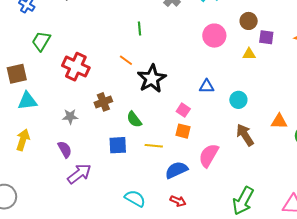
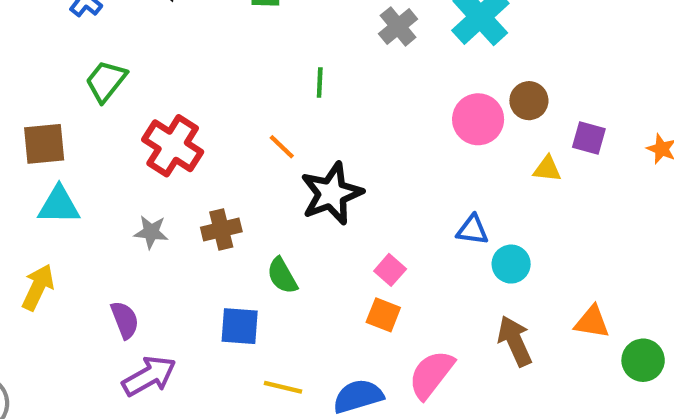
brown circle: (249, 21) -> (529, 101), moved
blue triangle: (207, 86) -> (472, 230), moved
gray star: (70, 117) -> (151, 232), moved
yellow line: (154, 146) -> (283, 387), moved

